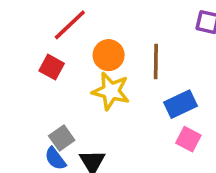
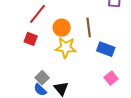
blue rectangle: (181, 104) -> (106, 49), turned 54
pink square: (188, 139) -> (111, 78), moved, turned 32

